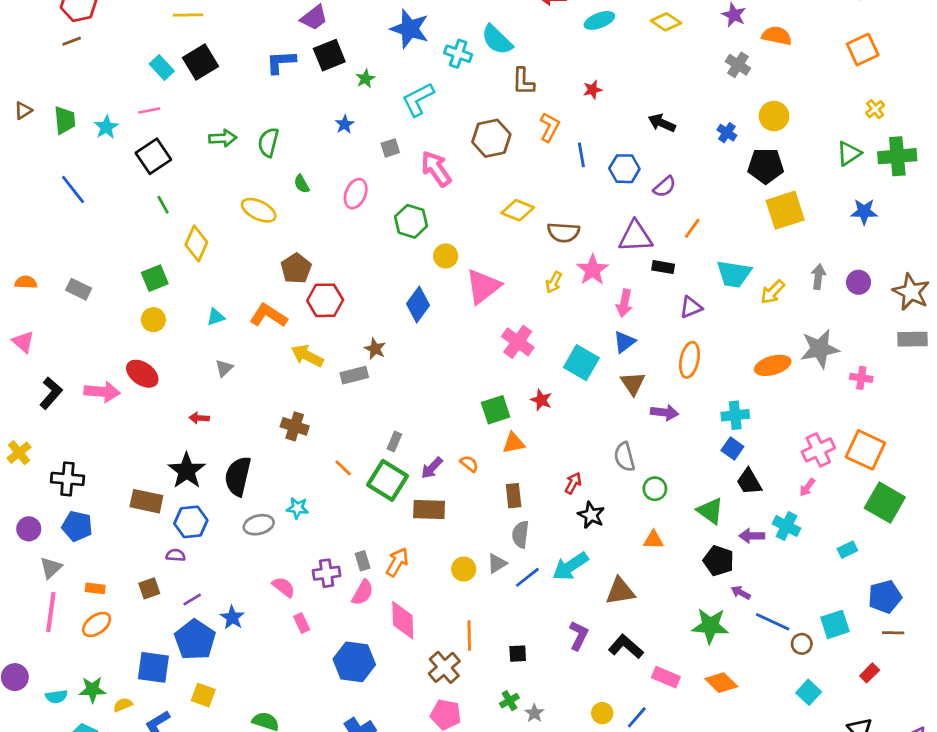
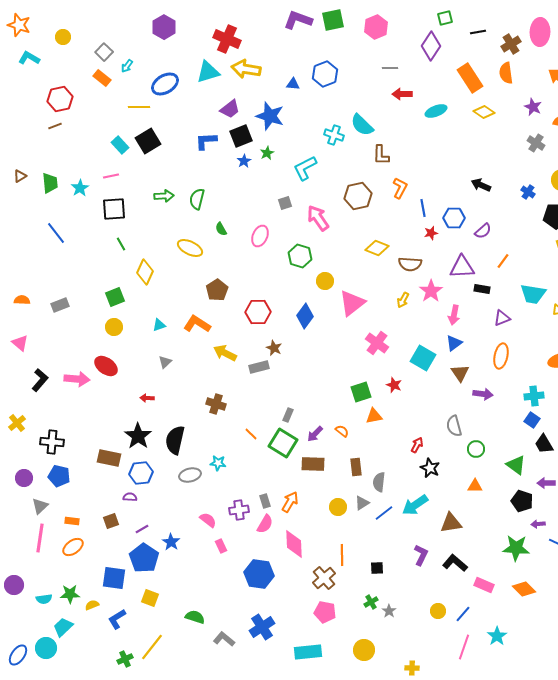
blue star: (410, 29) -> (270, 116), moved
red star: (593, 90) -> (431, 233), moved
blue star: (345, 124) -> (244, 161), moved
black square: (153, 156) -> (114, 209), turned 30
gray rectangle: (79, 289) -> (60, 305), turned -48
red hexagon: (325, 300) -> (258, 312), moved
brown rectangle: (514, 496) -> (356, 467), moved
purple arrow: (741, 593) -> (538, 524), turned -32

